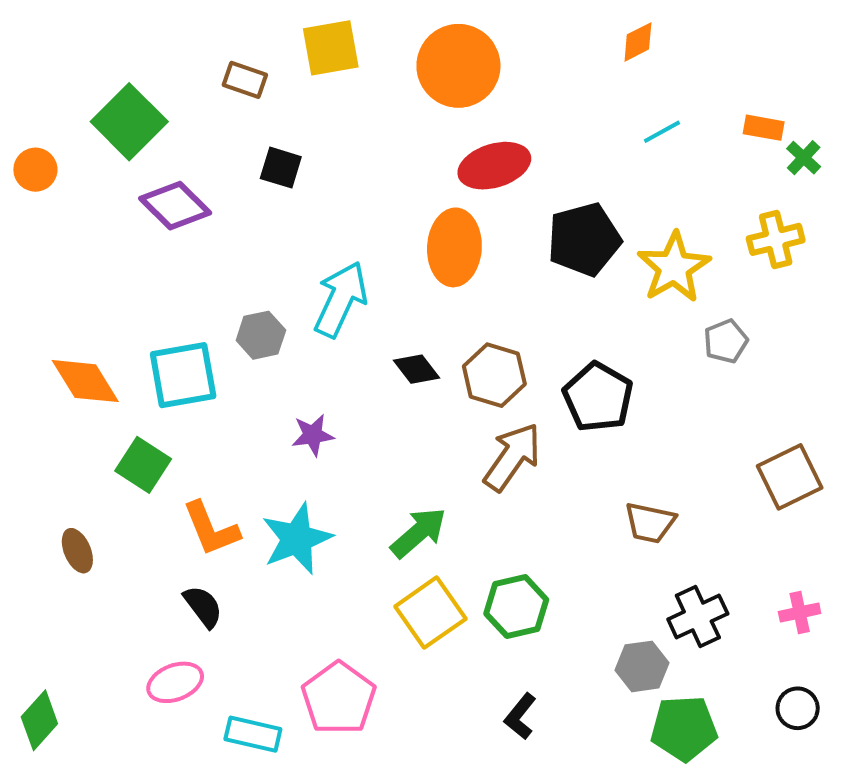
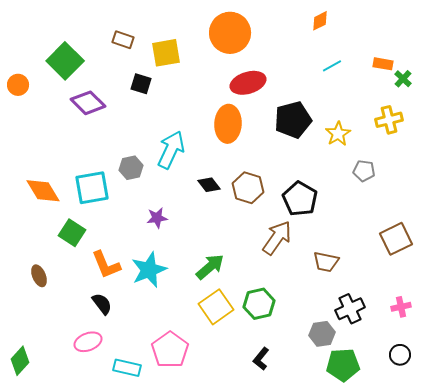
yellow square: (331, 48) -> (166, 53), moved
yellow star: (674, 267) -> (338, 134), size x0.7
gray pentagon: (726, 341) -> (364, 171), turned 30
brown arrow: (512, 457) -> (277, 238), moved

